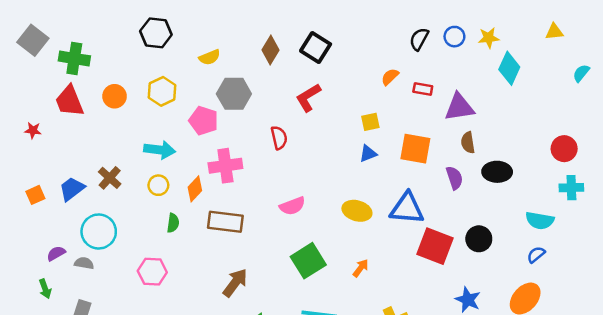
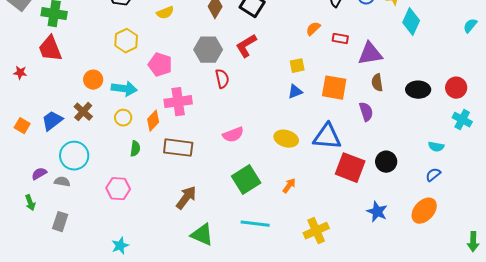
gray hexagon: (234, 94) -> (208, 50), moved
orange circle: (115, 96) -> (93, 80), moved
black ellipse: (497, 172) -> (418, 90), moved
cyan cross: (571, 188) -> (462, 120), turned 30
orange square: (35, 195) -> (22, 126), turned -35
cyan semicircle: (540, 221) -> (436, 147), size x0.7

